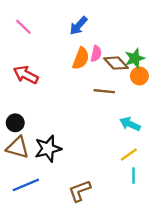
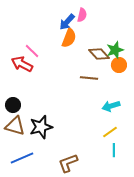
pink line: (23, 27) -> (32, 51), moved
pink semicircle: (96, 54) -> (82, 15), moved
orange semicircle: (81, 58) -> (69, 38), moved
cyan arrow: (130, 124) -> (111, 106), turned -42

